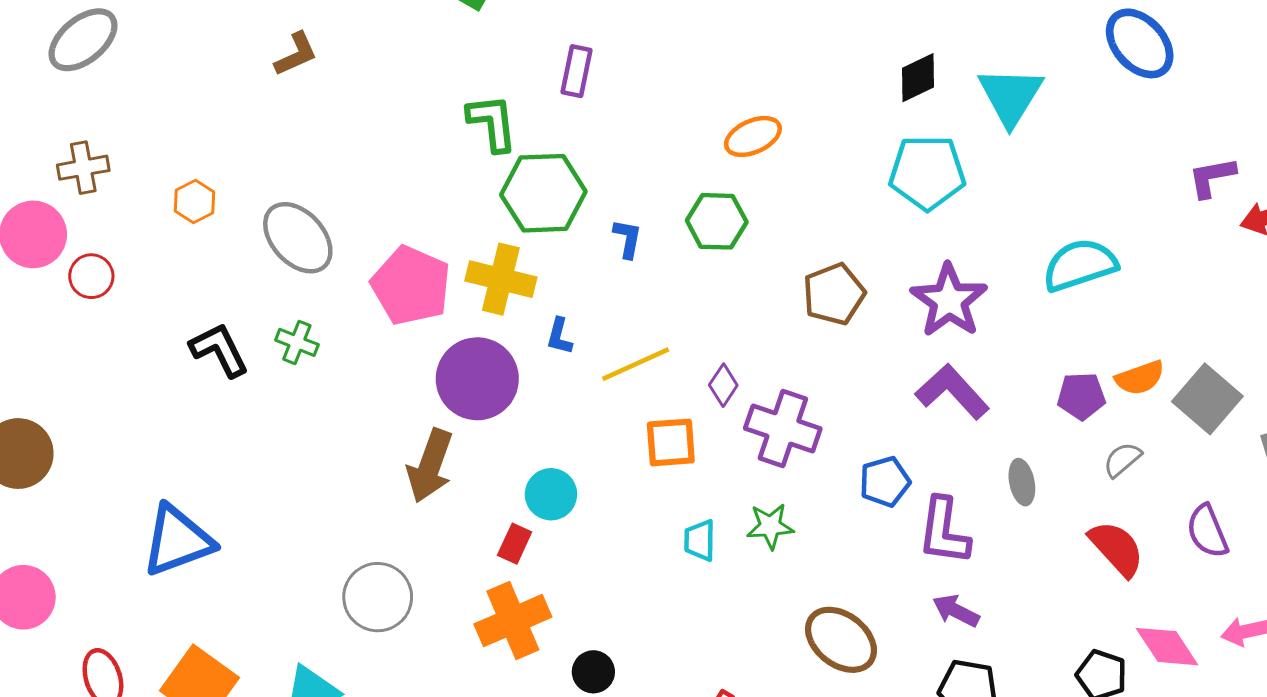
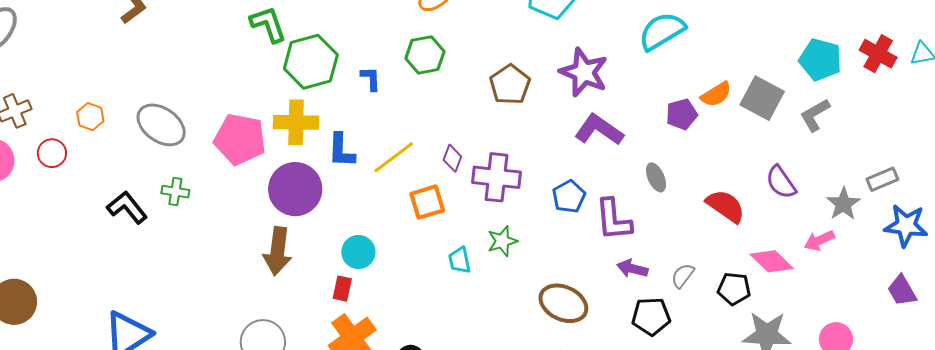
red circle: (91, 276) -> (52, 153), moved
blue L-shape: (559, 336) -> (341, 150), size x1.5
gray semicircle: (1122, 460) -> (683, 276), moved

